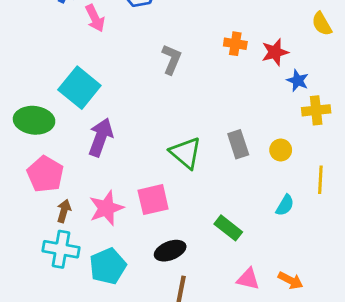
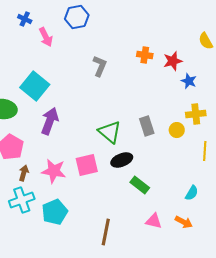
yellow cross: (316, 110) -> (196, 114), moved
cyan semicircle: (285, 205) -> (192, 193), moved
pink star: (106, 208) -> (54, 171), turned 30
cyan cross: (61, 249) -> (22, 200), turned -30
black ellipse: (170, 251) -> (122, 160), moved

